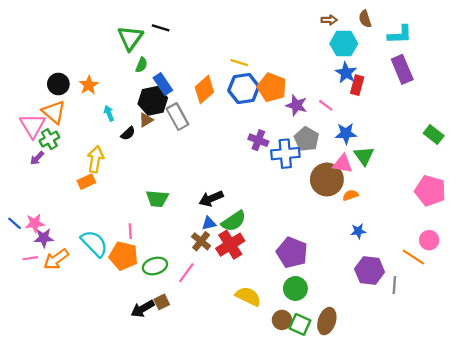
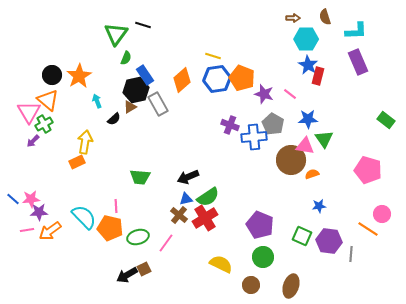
orange star: (89, 85) -> (79, 76), size x1.4
pink pentagon: (430, 191) -> (368, 170), moved
green square: (300, 324) -> (302, 236), moved

